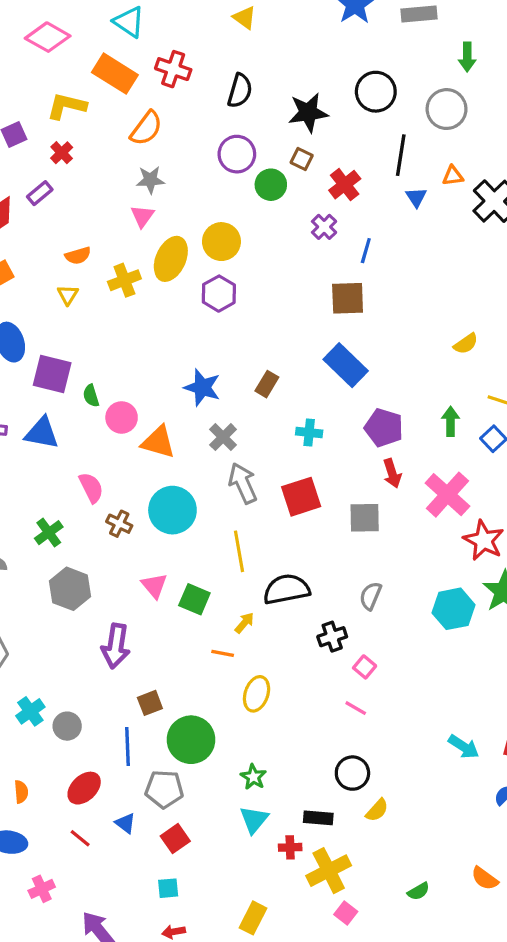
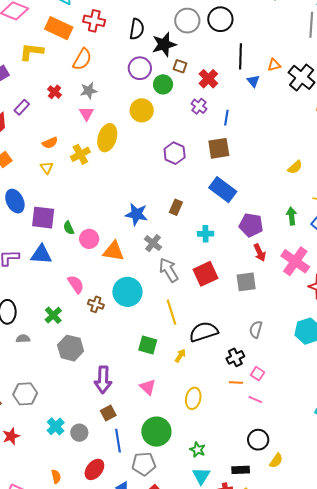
gray circle: (447, 109) -> (187, 21), moved
black star: (308, 113) -> (164, 44), moved
red cross: (62, 153) -> (55, 92), moved
yellow circle: (221, 242) -> (142, 110), moved
purple hexagon: (219, 294) -> (175, 153), moved
pink triangle: (154, 586) -> (148, 387), moved
orange line: (223, 653) -> (236, 382), moved
brown square: (150, 703) -> (108, 413), moved

